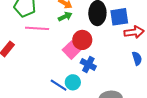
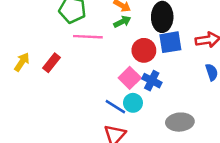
blue square: (119, 17) -> (170, 42), moved
pink square: (71, 50) -> (130, 78), moved

